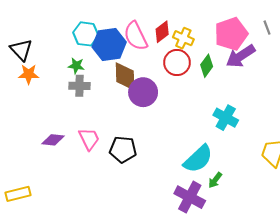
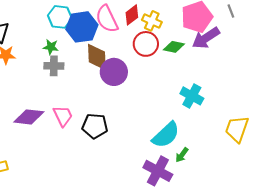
green diamond: (207, 66) -> (174, 47), turned 65
purple diamond: (53, 140) -> (29, 117), size x1.4

